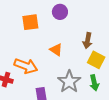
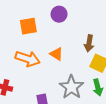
orange arrow: (26, 66) -> (28, 59), moved

